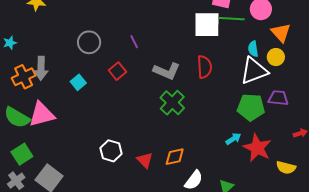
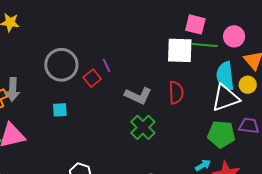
gray circle: (89, 42) -> (61, 65), size x1.4
cyan semicircle: (253, 49) -> (225, 76), size x1.8
red square: (117, 71) -> (92, 78), moved
cyan square: (78, 82) -> (60, 110), moved, turned 35

